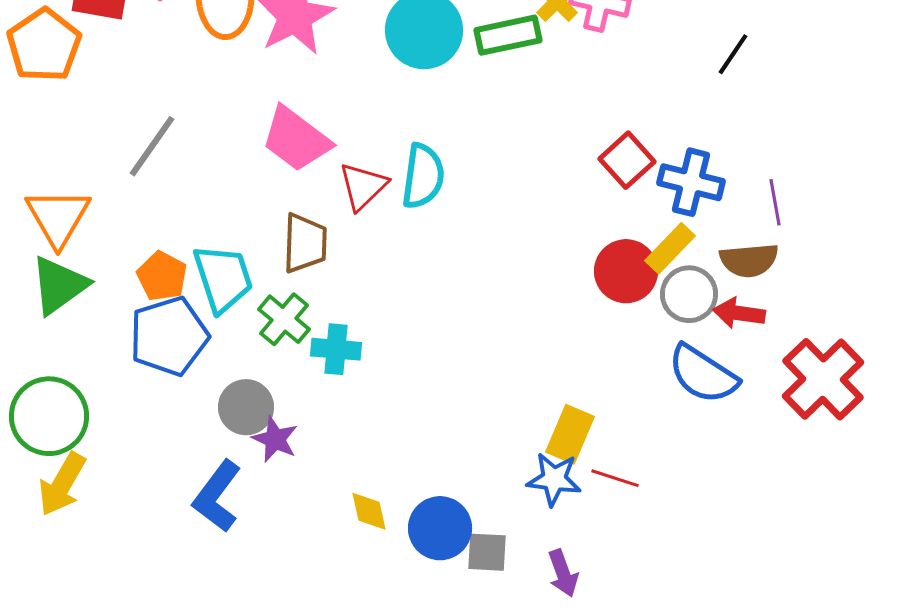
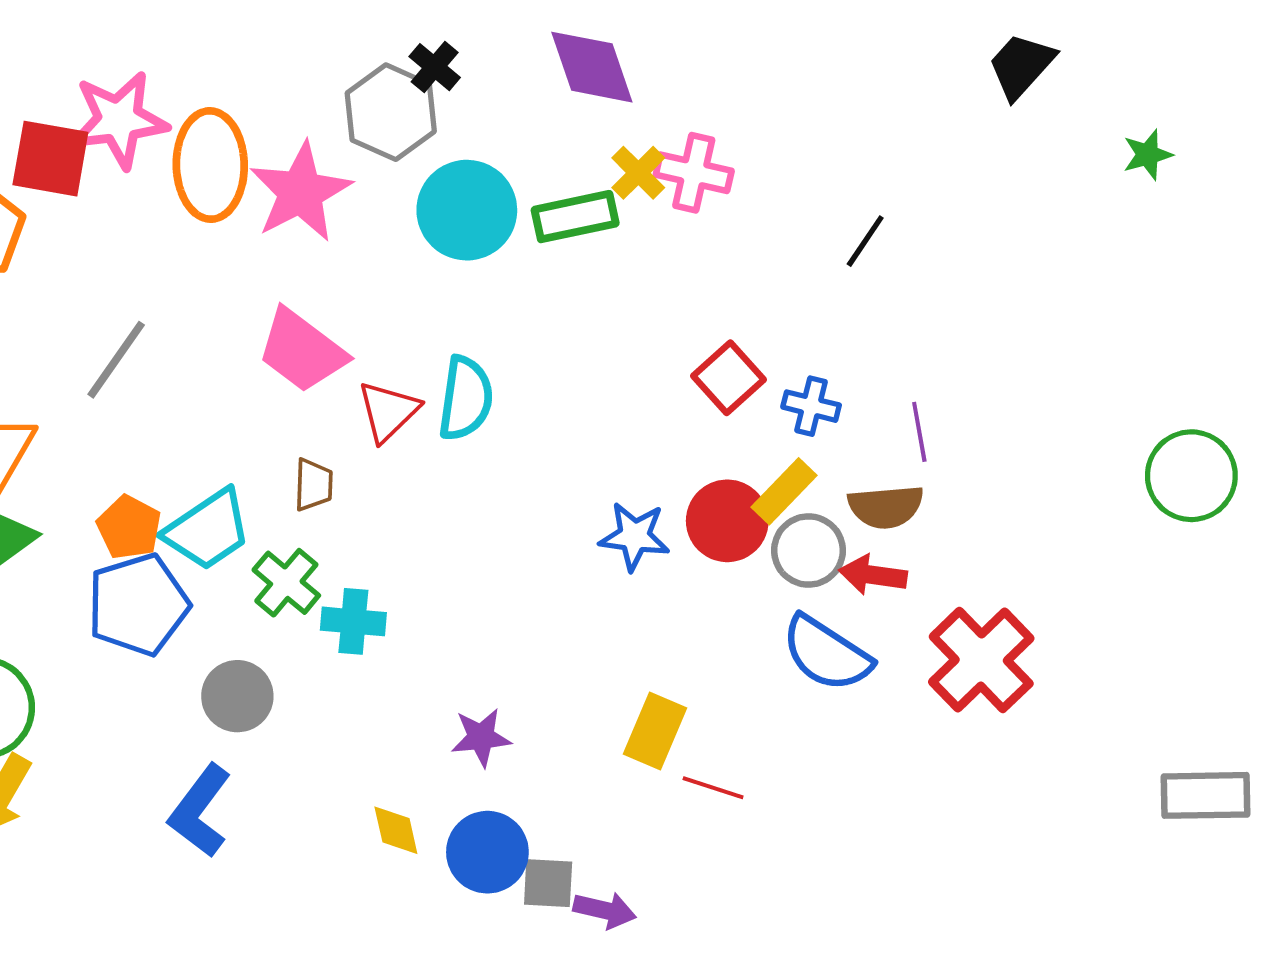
blue cross: (691, 182) -> (811, 406), size x0.7
brown trapezoid: (305, 243) -> (313, 485), size x0.7
cyan trapezoid: (223, 278) -> (208, 530), turned 74
purple star: (275, 439) -> (481, 737), moved, turned -30
blue star: (554, 479) -> (634, 536), moved
purple arrow: (563, 573) -> (605, 910), moved, turned -57

